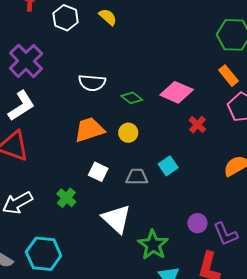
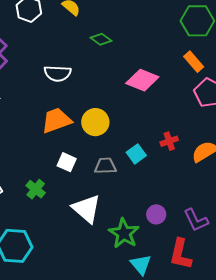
green diamond: (132, 98) -> (101, 39), moved
red cross: (197, 125) -> (169, 141), moved, turned 30
yellow circle: (128, 133) -> (95, 122), size x1.4
purple circle: (197, 223) -> (156, 214), moved

